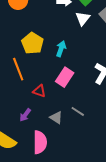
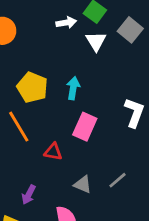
gray line: (78, 111) -> (118, 180), moved, turned -64
purple arrow: (25, 115) -> (29, 195), moved

